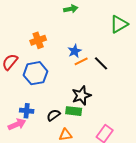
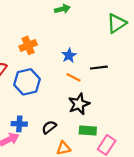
orange line: (81, 61) -> (73, 77), moved, turned 56
black line: (101, 63) -> (99, 68), turned -49
green rectangle: (74, 111) -> (88, 131), moved

